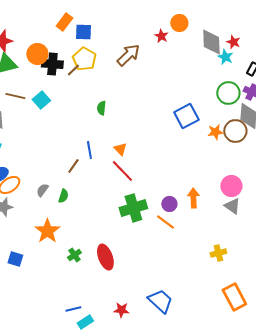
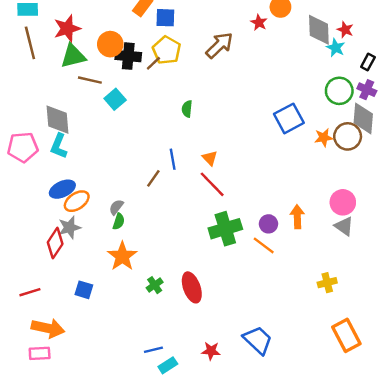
brown line: (15, 96) -> (90, 80), moved
green semicircle: (63, 196) -> (119, 221), moved

